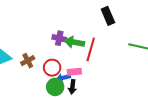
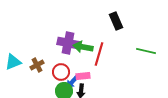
purple cross: (59, 38) -> (68, 43), size x1.5
blue arrow: (63, 78) -> (72, 82), turned -32

